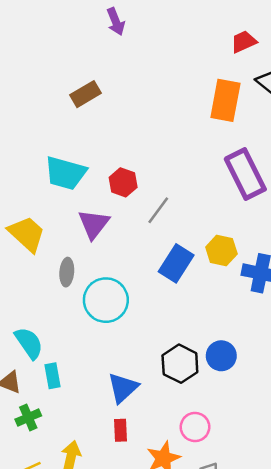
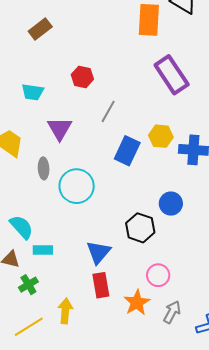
cyan trapezoid: (65, 173) -> (33, 92), size x0.7
red hexagon: (123, 182) -> (82, 77), moved
blue circle: (221, 356) -> (171, 204), moved
cyan rectangle: (52, 376) -> (43, 250), turned -72
red rectangle: (120, 430) -> (101, 285), size x1.4

